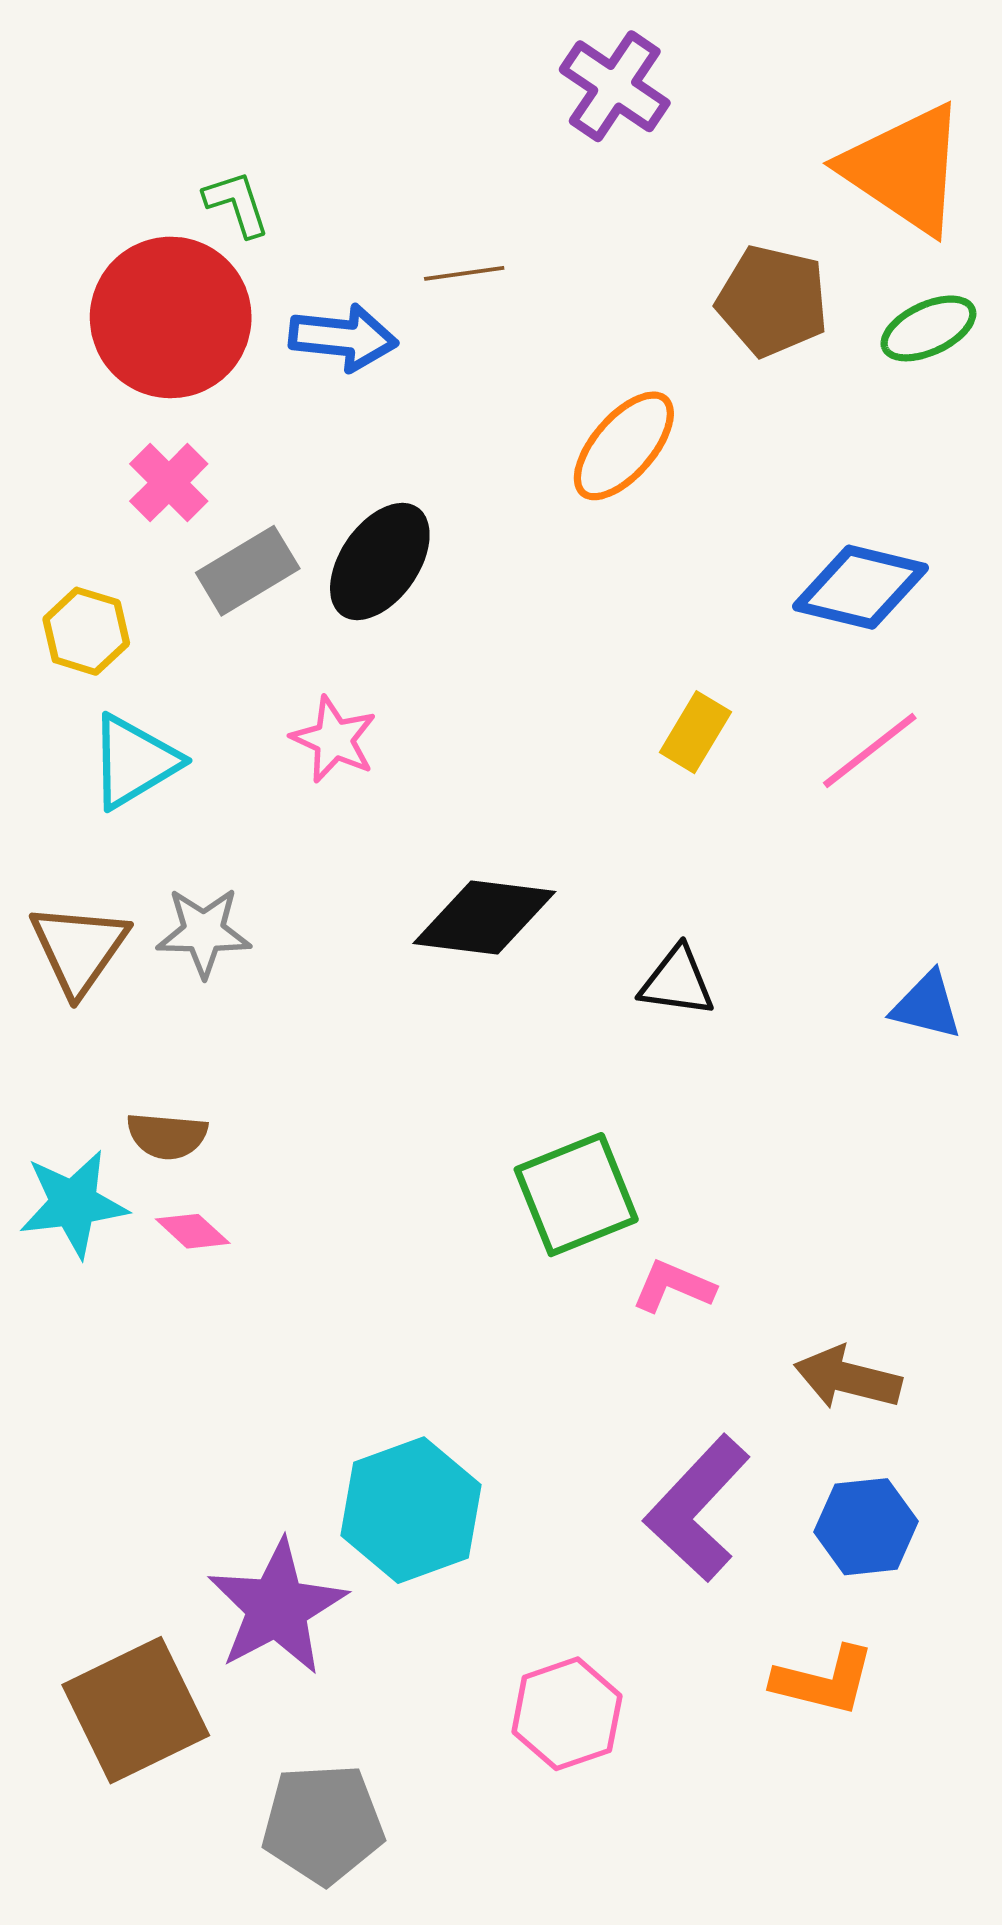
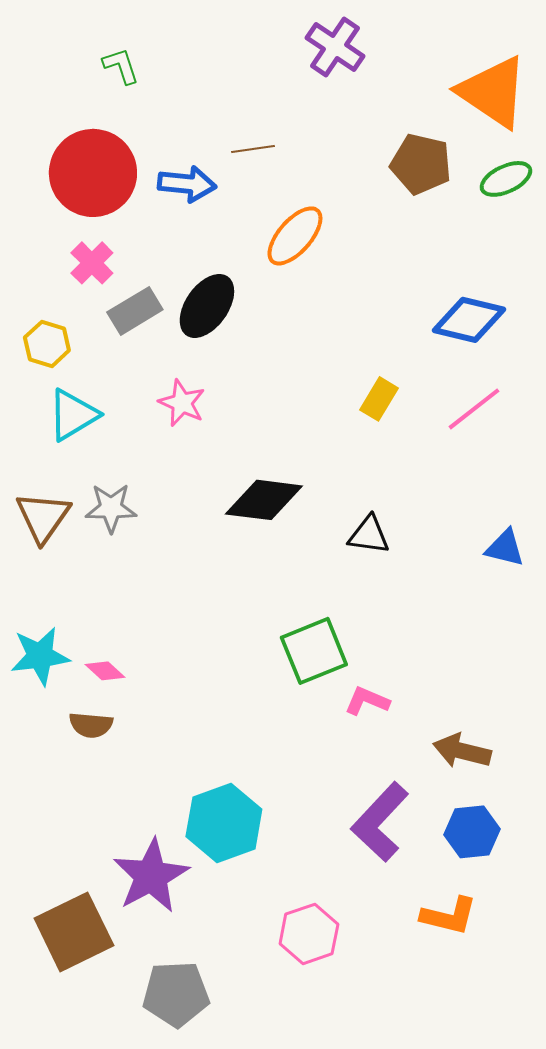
green L-shape: (237, 204) -> (121, 66), moved
orange ellipse: (624, 446) -> (295, 236), moved
brown semicircle: (167, 1136) -> (91, 725), moved

